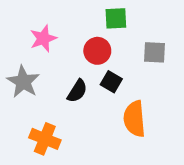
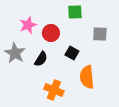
red circle: (97, 51) -> (51, 33), moved
black semicircle: (77, 91) -> (41, 59), moved
orange cross: (45, 139) -> (54, 90), moved

